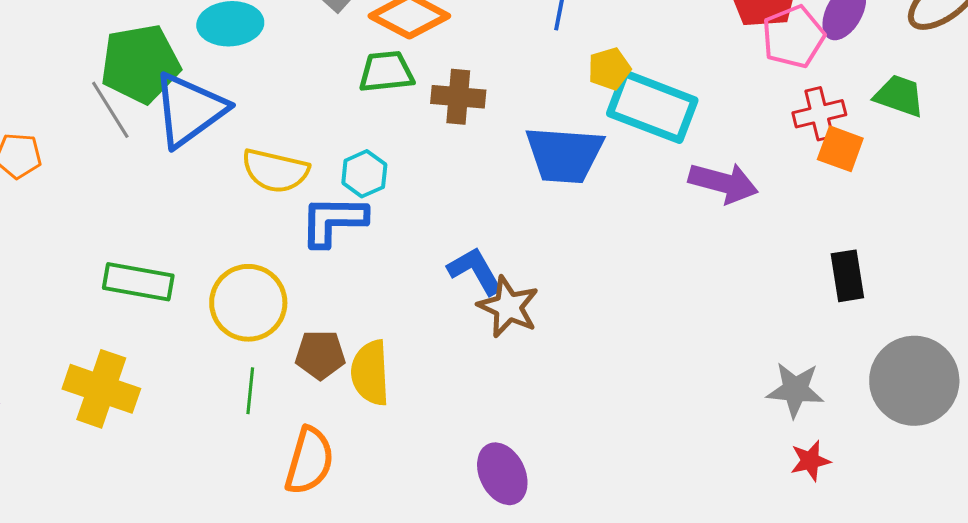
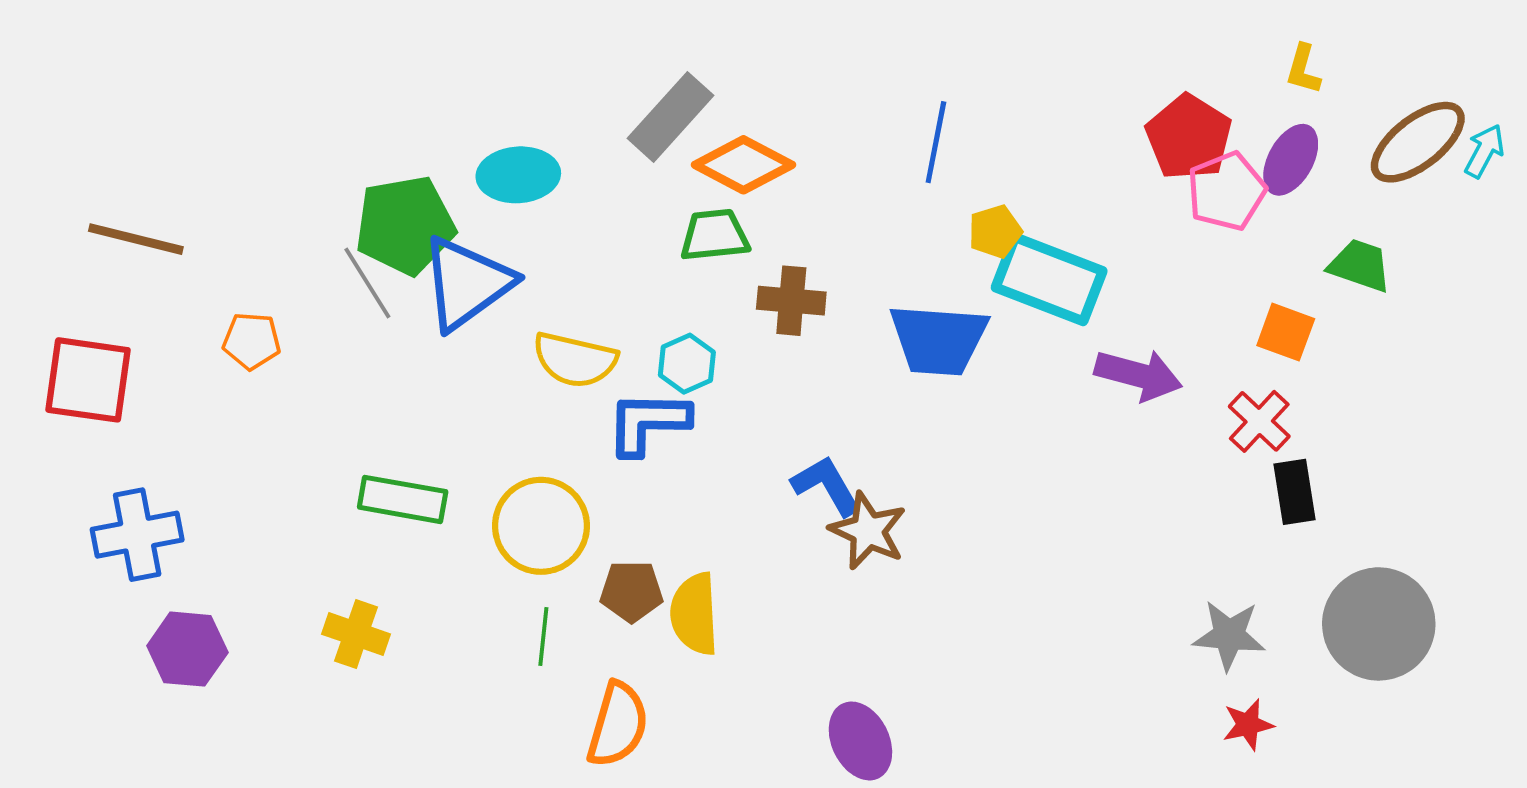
brown cross: (458, 97) -> (791, 301), moved
red cross: (819, 114) -> (1259, 421), moved, turned -33
yellow cross: (101, 389) -> (356, 634), size x0.7

